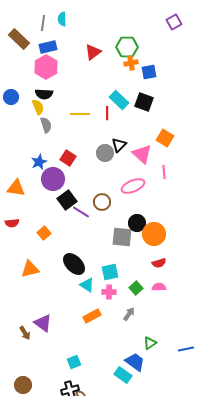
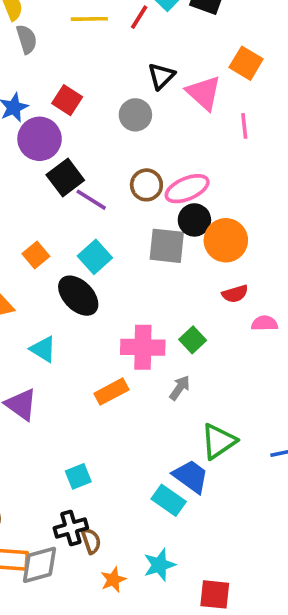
red line: (107, 113) -> (139, 17), turned 32
gray circle: (105, 153) -> (135, 115), moved
pink ellipse: (133, 186) -> (187, 189), moved
brown circle: (102, 202) -> (146, 185), moved
orange square: (44, 233) -> (36, 255), moved
cyan square: (110, 272) -> (95, 257), moved, turned -30
cyan triangle: (87, 285) -> (43, 349), moved
pink semicircle: (159, 287) -> (265, 323), moved
pink cross: (109, 292) -> (143, 347), size x1.6
green triangle: (150, 343) -> (218, 441), size x1.5

